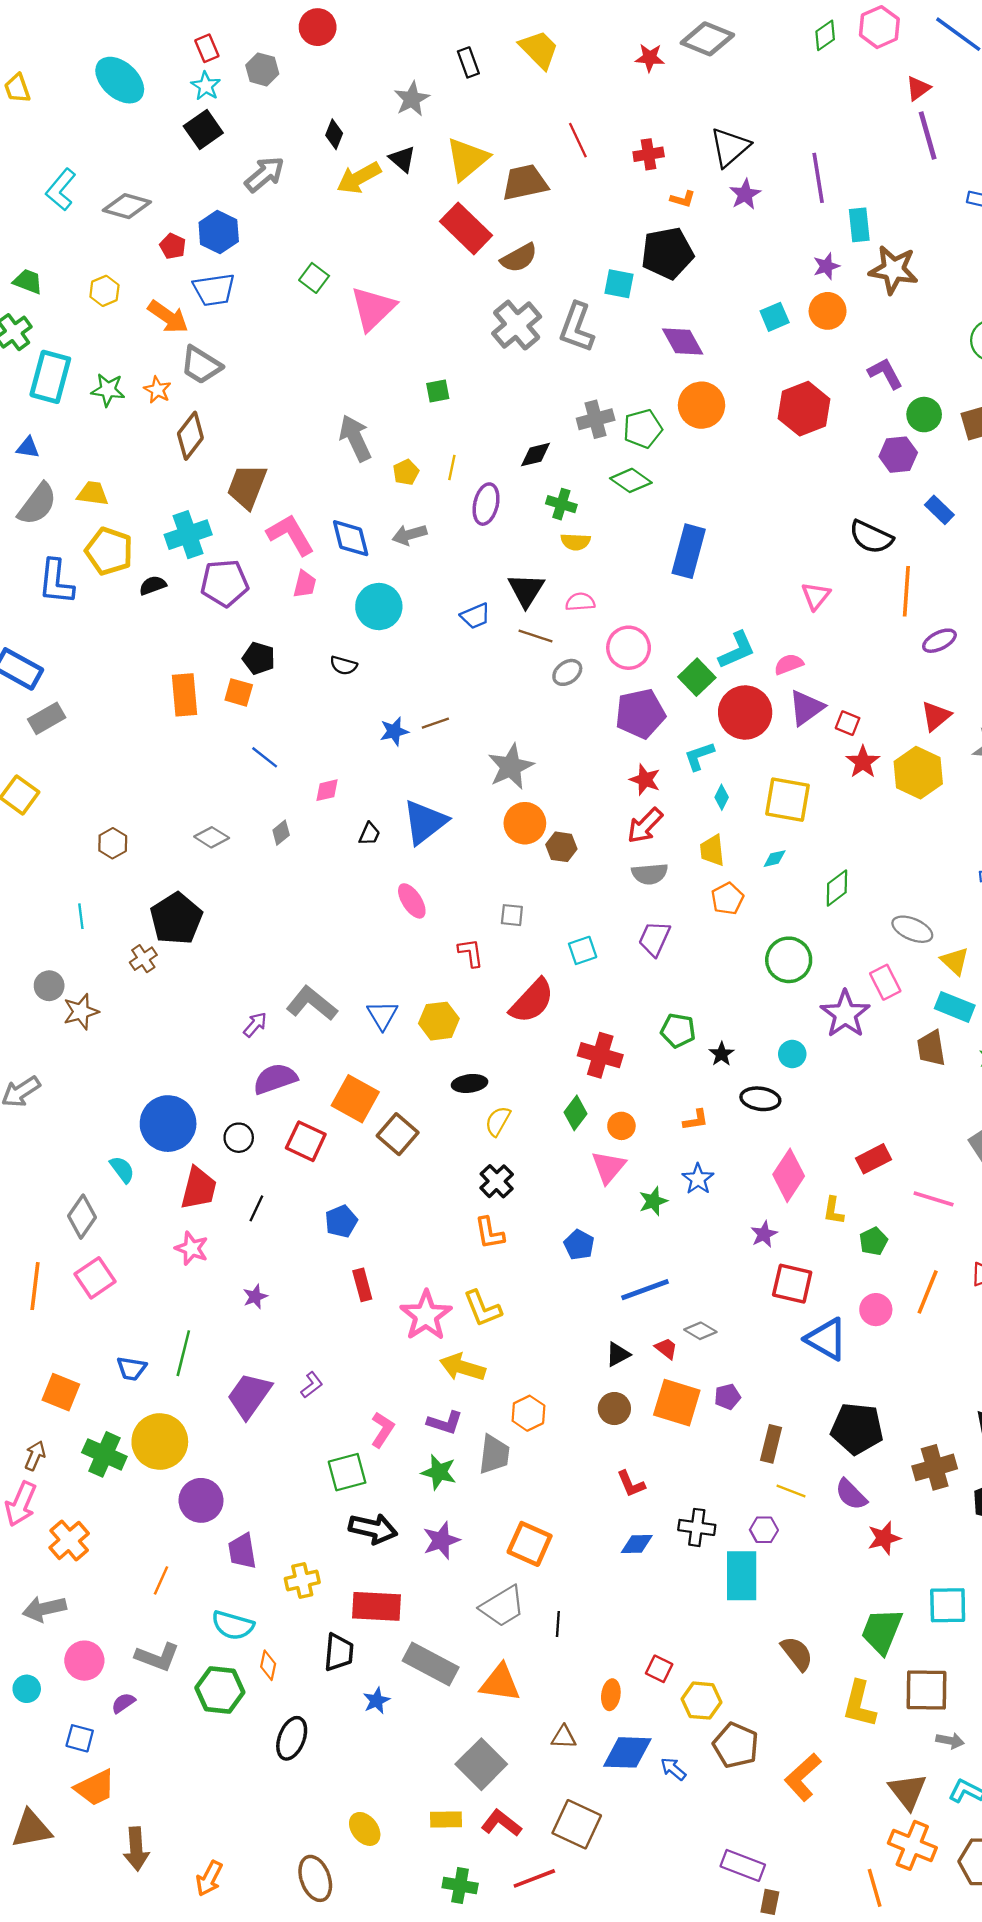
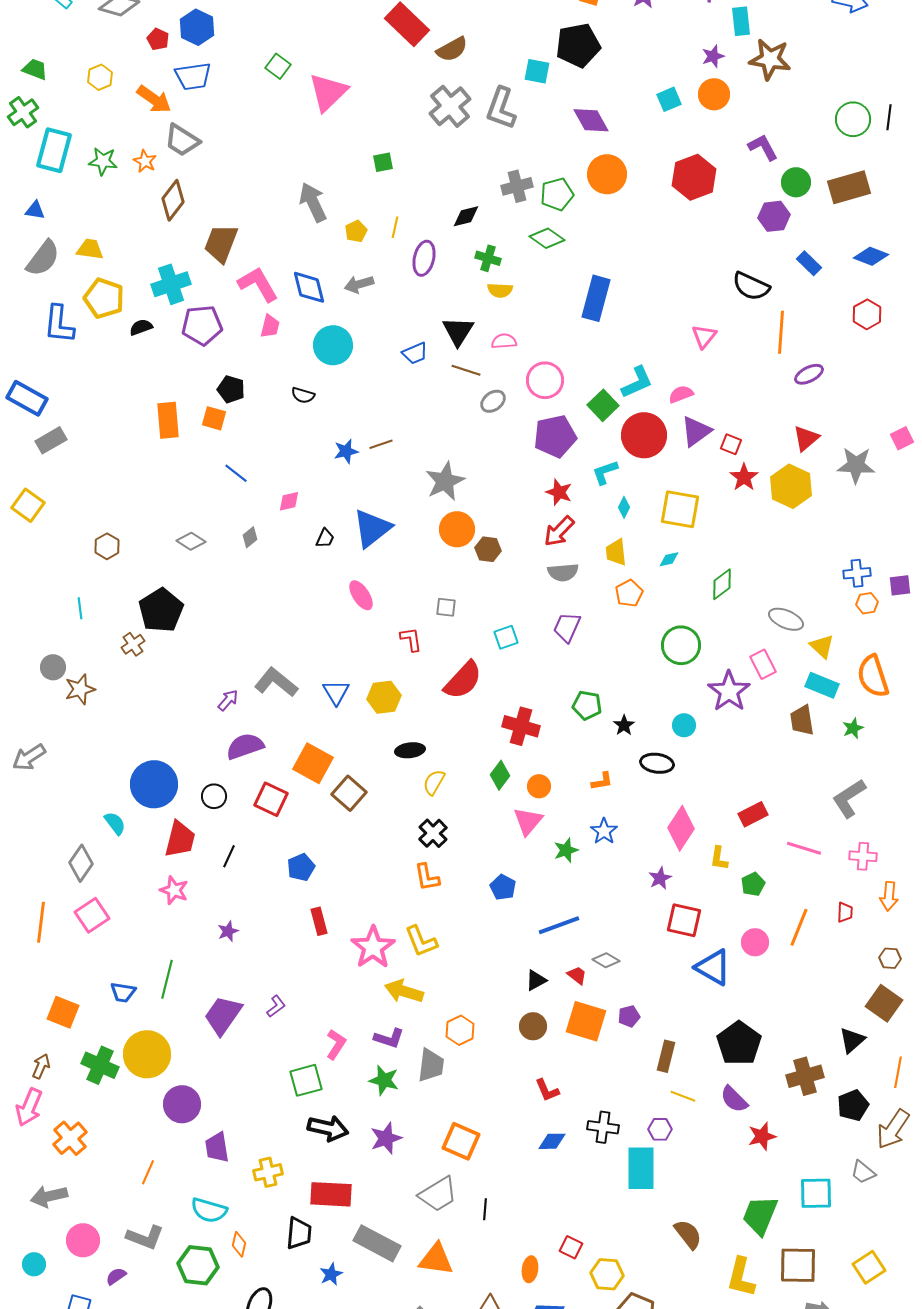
black pentagon: (857, 1429) -> (739, 1043), turned 30

